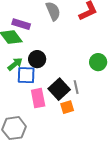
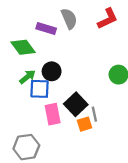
purple rectangle: (21, 24) -> (46, 29), moved
gray line: (76, 87) -> (94, 114), moved

